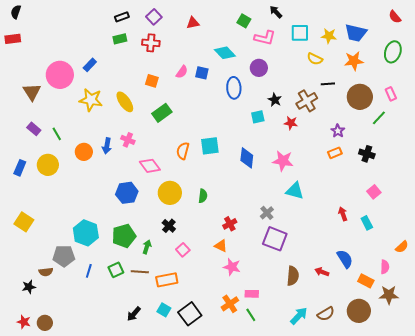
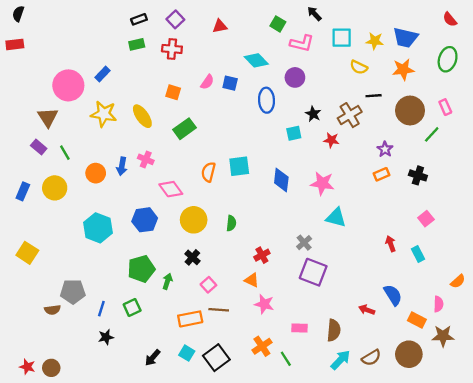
brown triangle: (32, 92) -> (48, 117), moved
cyan hexagon: (86, 233) -> (98, 228), moved
brown line: (140, 272) -> (219, 310), moved
brown semicircle: (293, 276) -> (334, 330), moved
black star: (29, 287) -> (106, 337), moved
pink rectangle: (252, 294) -> (300, 328), moved

